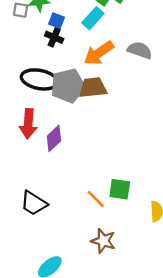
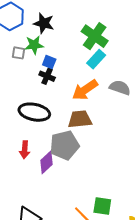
cyan rectangle: (93, 18) -> (96, 59), moved
gray pentagon: (68, 86) -> (64, 145), moved
red arrow: (28, 124) -> (25, 150), size x0.7

